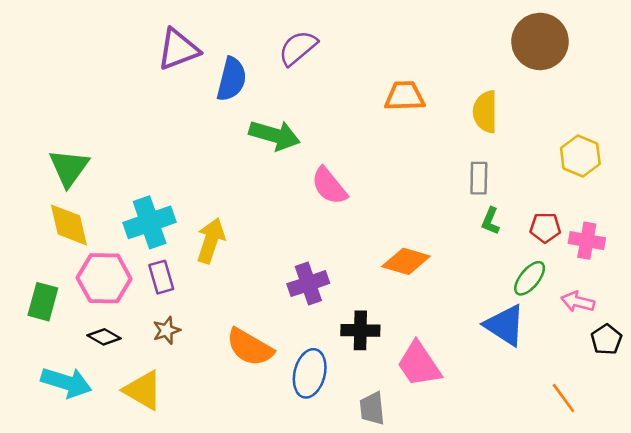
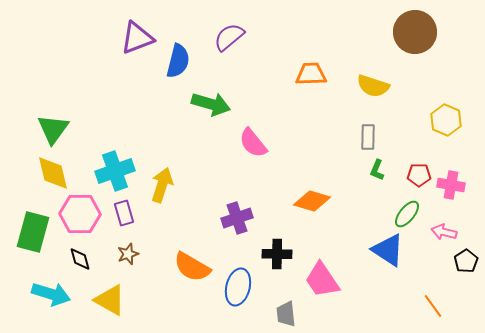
yellow semicircle: (485, 112) -> (373, 86), turned -72
green rectangle: (43, 302) -> (33, 232), size x1.4
black diamond: (104, 337) -> (80, 259), turned 45

